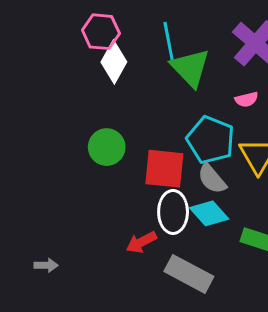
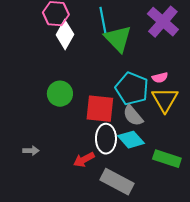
pink semicircle: (247, 99) -> (160, 78), moved
gray arrow: (46, 265) -> (31, 151), moved

